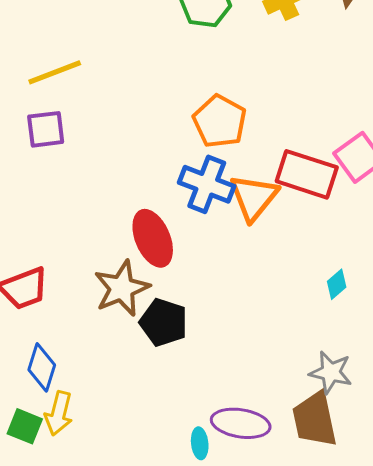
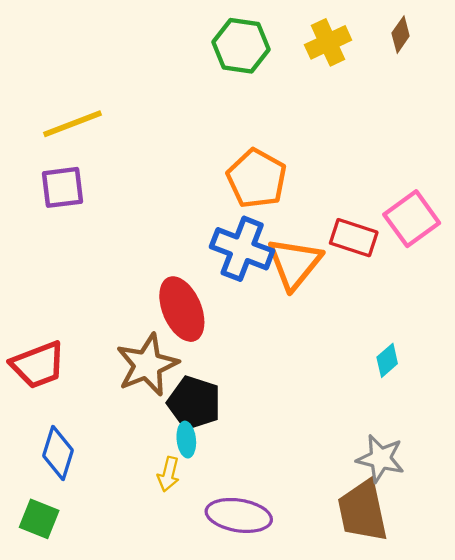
red rectangle: (307, 174) -> (354, 238), size x0.7
yellow arrow: (59, 413) -> (168, 474), moved, size x0.7
purple ellipse: (241, 423) -> (239, 515), moved
cyan ellipse: (200, 443) -> (186, 440), moved

